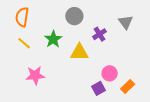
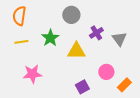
gray triangle: (126, 22) -> (119, 39), moved
yellow line: (24, 43) -> (21, 42), turned -48
purple square: (98, 88) -> (82, 87), moved

